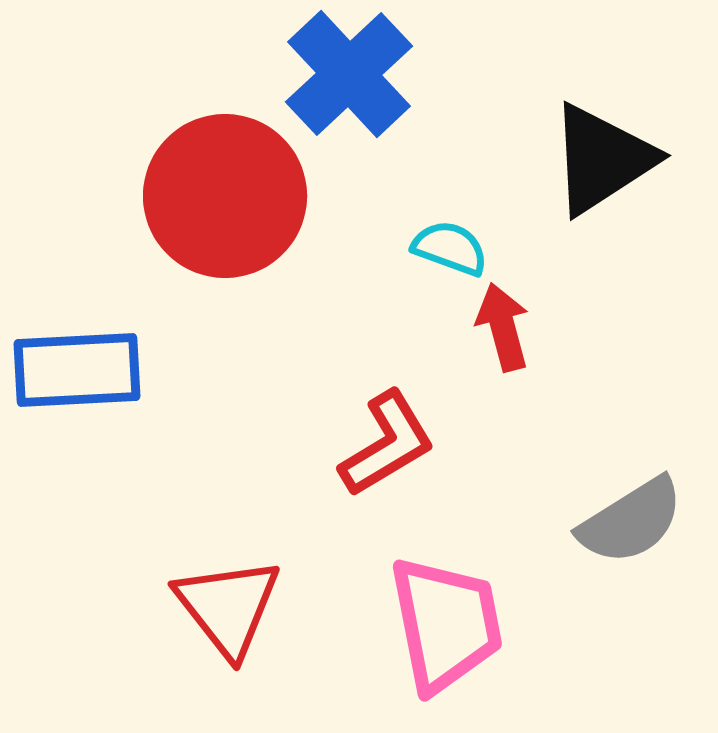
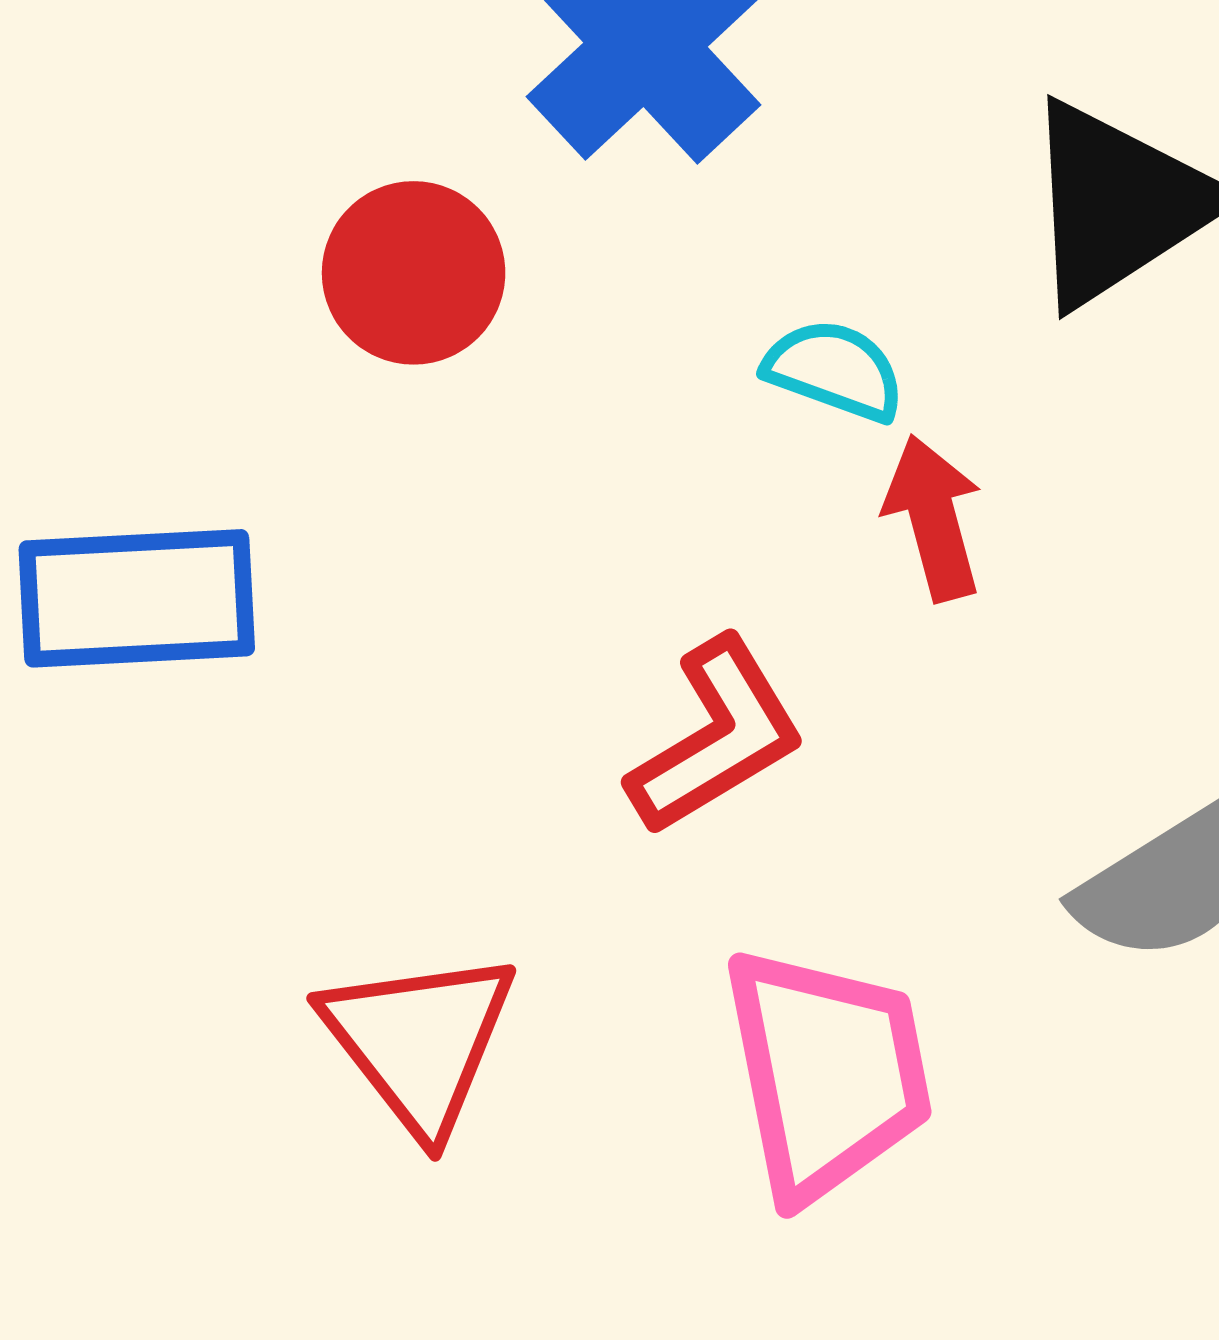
red circle: (225, 196) -> (414, 273), size x0.6

